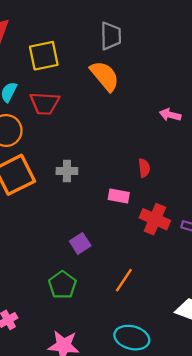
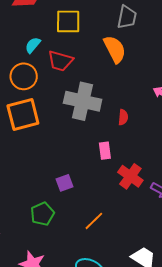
red semicircle: (144, 168) -> (123, 117), moved
gray cross: (67, 171) -> (83, 101), moved, size x2.0
pink rectangle: (119, 196) -> (105, 151), turned 60

